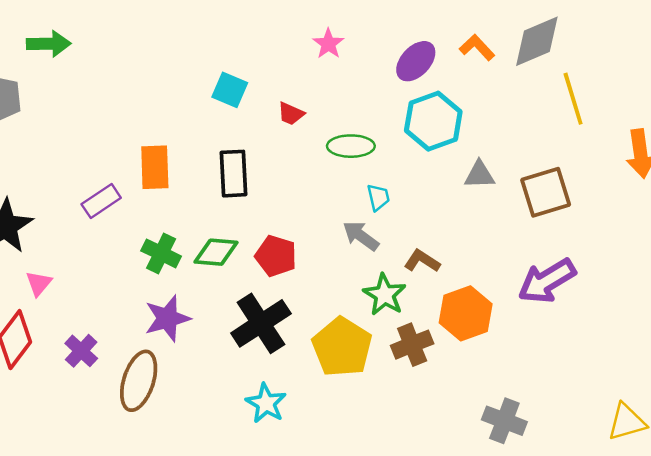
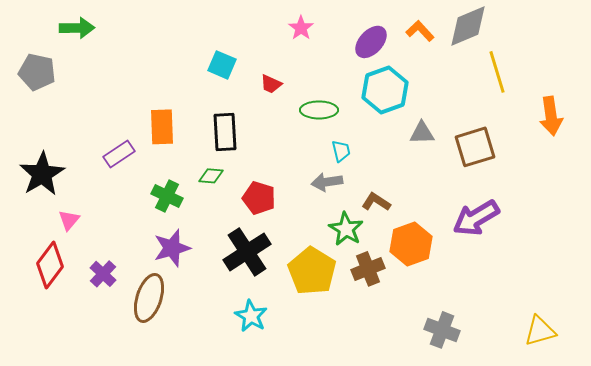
gray arrow: (361, 236) -> (327, 182), turned -44
green diamond: (216, 252) -> (211, 176), moved, size x0.7

